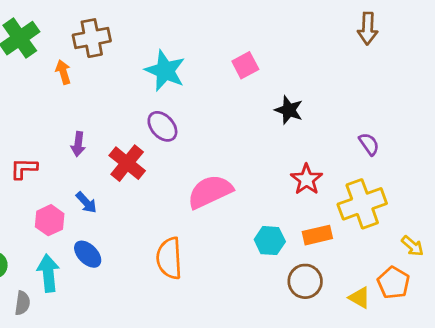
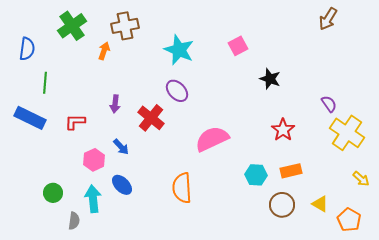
brown arrow: (368, 29) -> (328, 19), turned 30
orange arrow: (63, 72) -> (104, 51), turned 36
yellow cross: (362, 204) -> (347, 133), moved, turned -36
orange pentagon: (393, 283) -> (349, 220), moved
yellow triangle: (359, 298) -> (320, 204), moved

